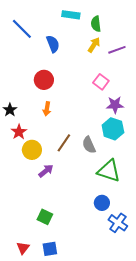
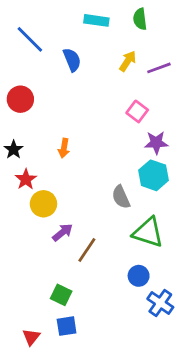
green semicircle: (96, 24) -> (140, 19), moved
red circle: (44, 80) -> (20, 99), moved
brown line: (64, 143) -> (87, 250), moved
blue square: (50, 249) -> (67, 326), moved

